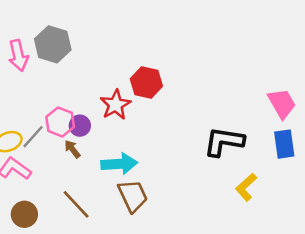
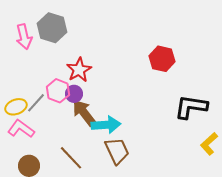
red hexagon: (146, 83) -> (162, 59), moved
red star: (116, 105) -> (79, 70), moved
brown arrow: (72, 149) -> (84, 113), moved, size x1.8

